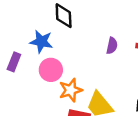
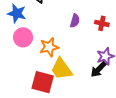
orange star: (71, 90) -> (49, 47), moved

